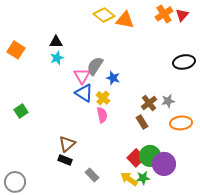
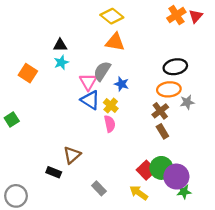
orange triangle: (125, 20) -> (115, 42), moved
orange square: (16, 50) -> (28, 73), moved
black ellipse: (184, 62) -> (175, 67), moved
gray star: (168, 101) -> (187, 102), moved
green square: (21, 111) -> (12, 119), moved
brown rectangle: (142, 122) -> (162, 131), moved
orange ellipse: (181, 123) -> (169, 89), moved
black rectangle: (65, 160) -> (54, 172), moved
green star: (143, 178) -> (184, 192), moved

